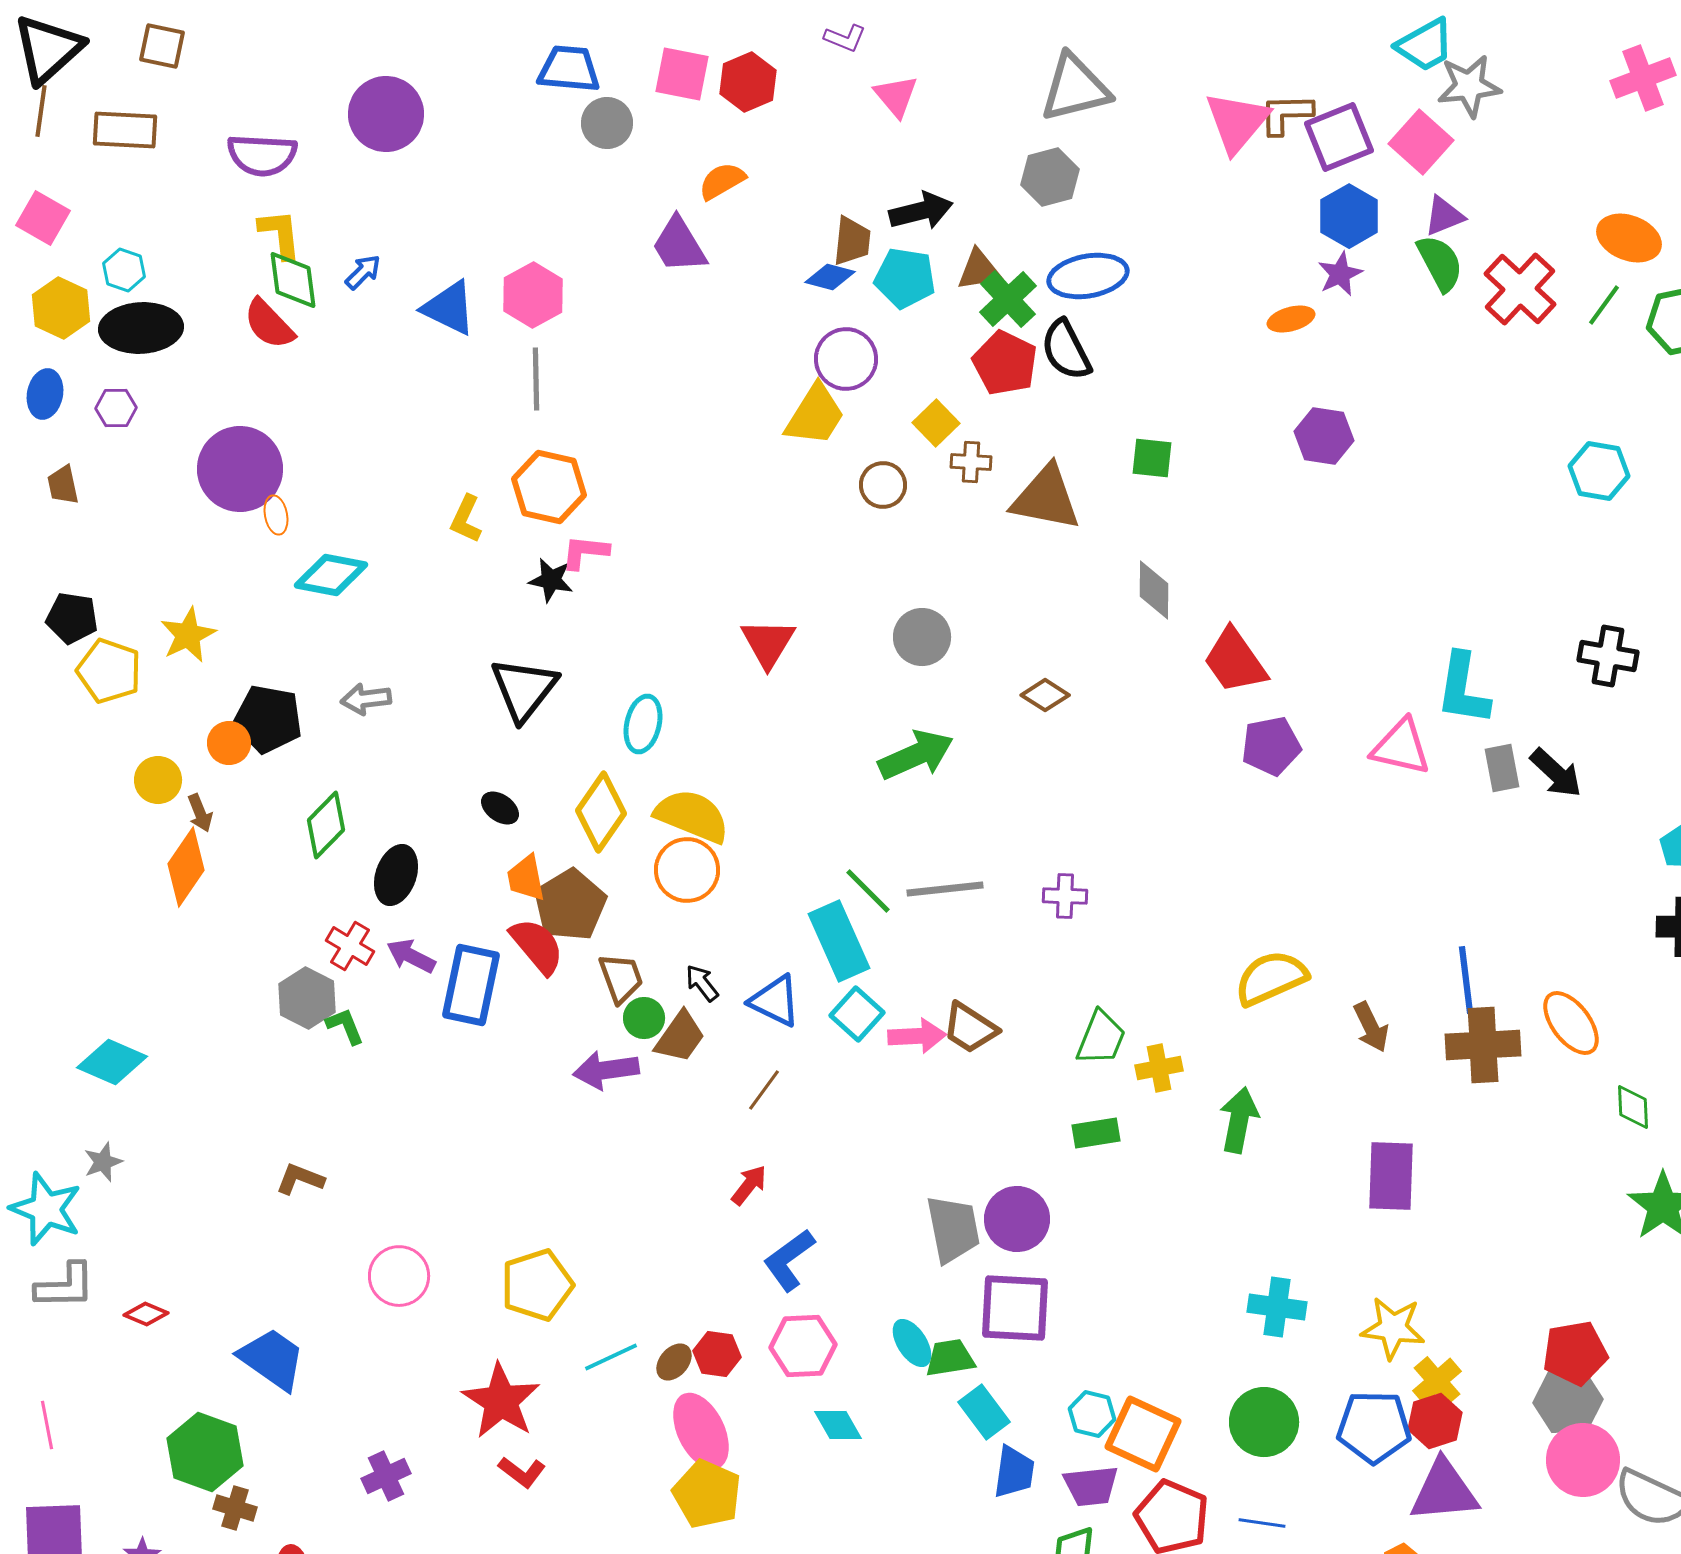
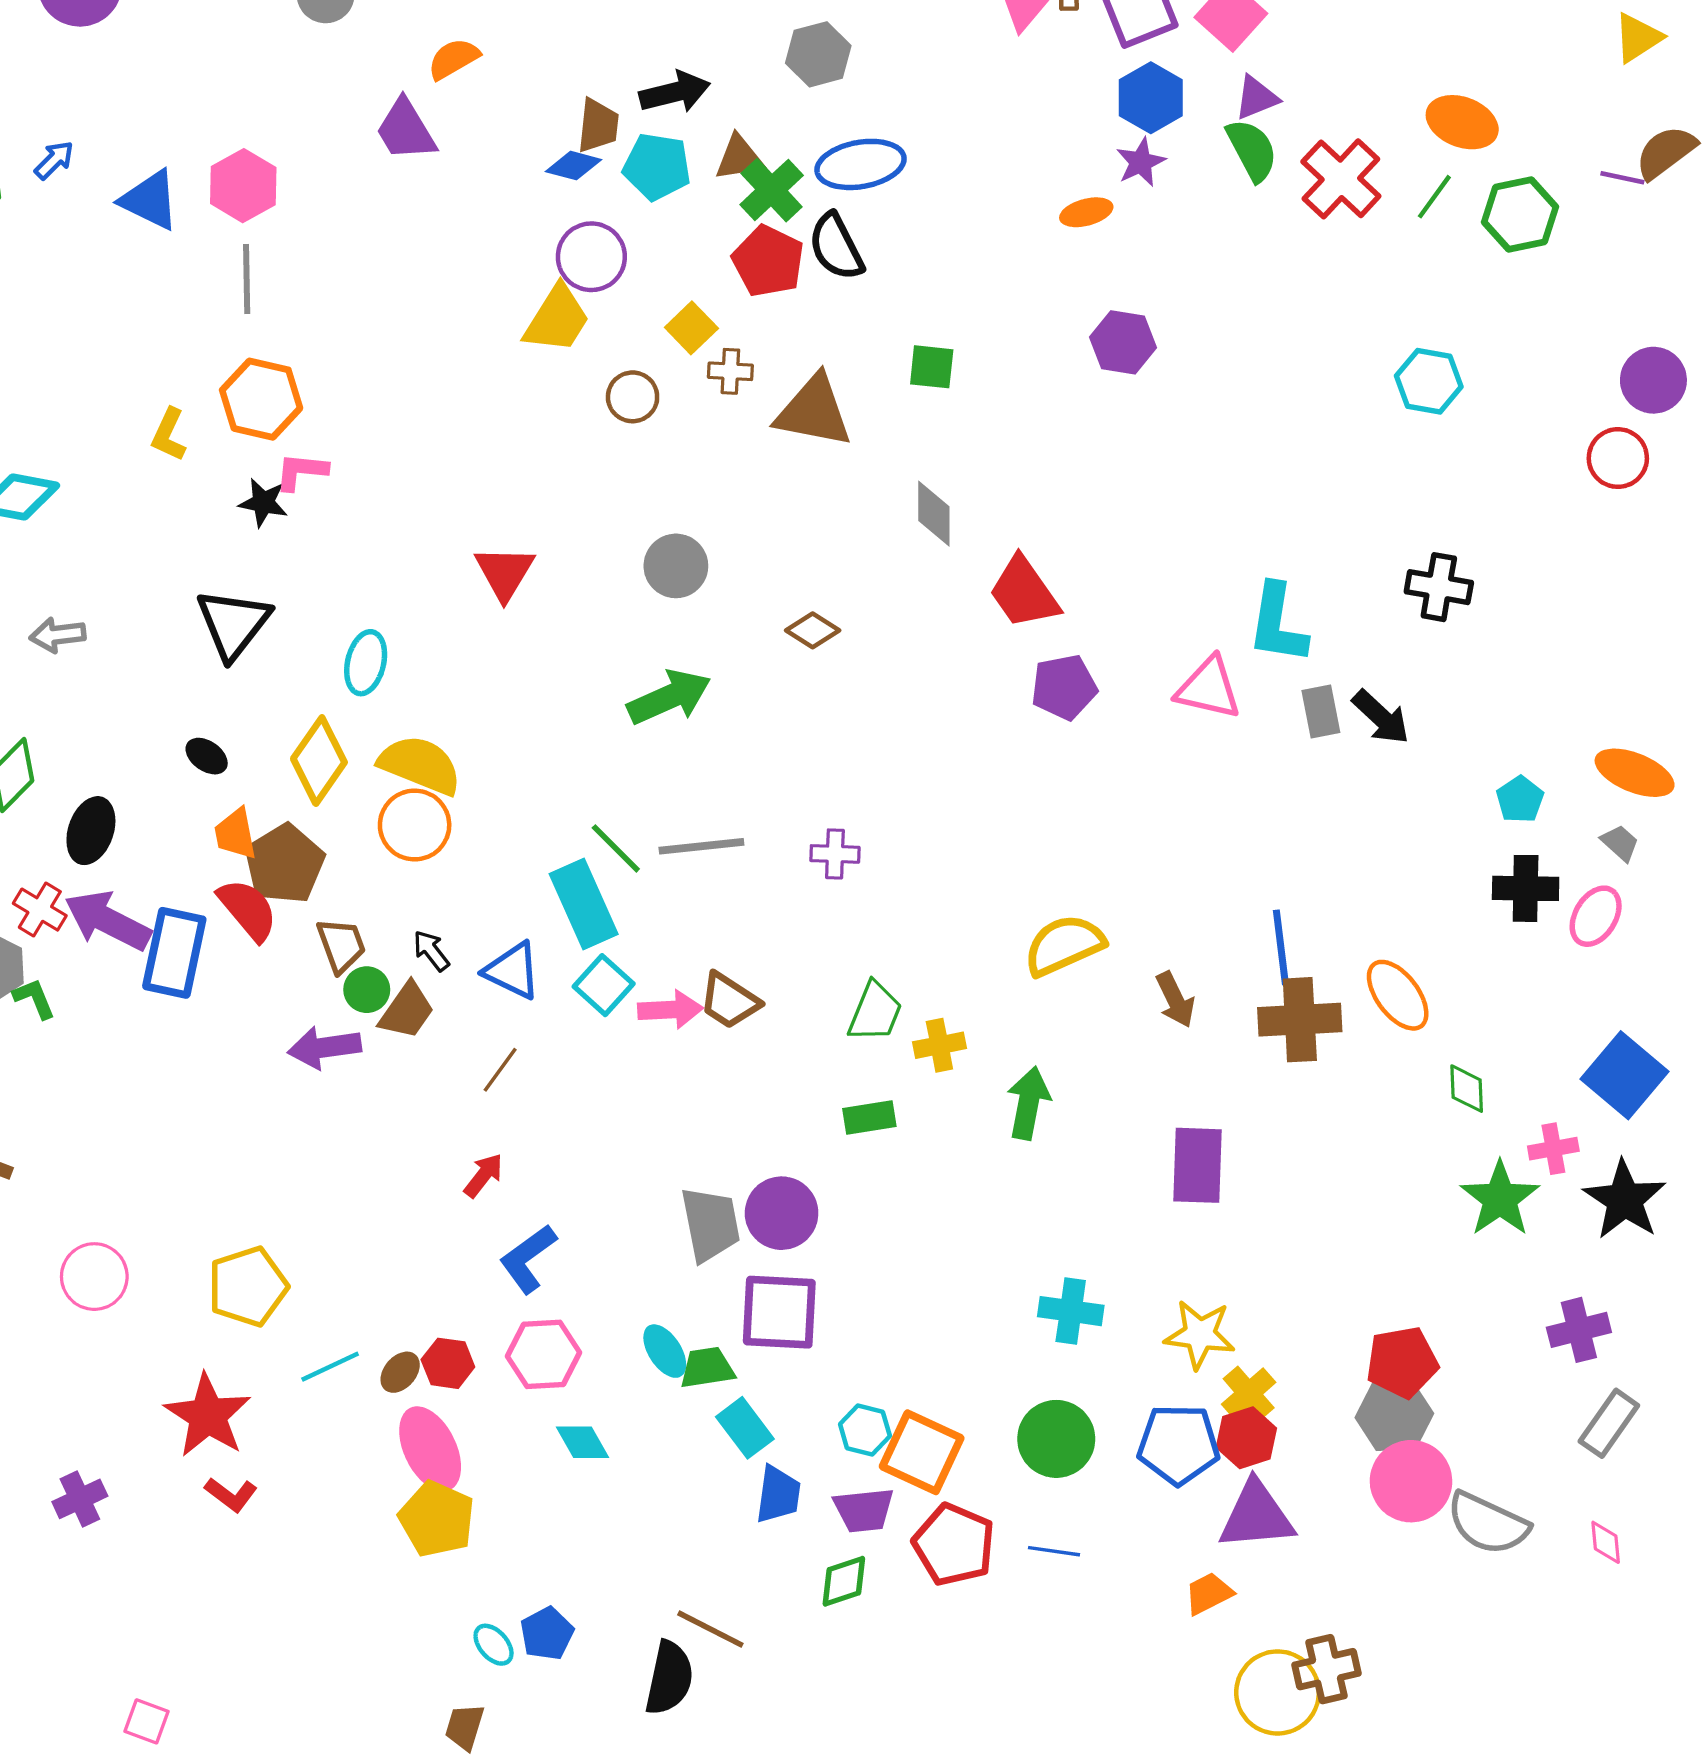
purple arrow: (411, 956) -> (108, 921), size x1.6

